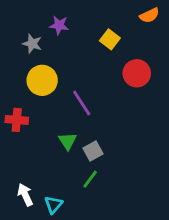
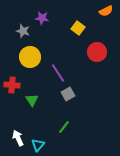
green triangle: (68, 141) -> (32, 100), moved
gray square: (93, 151) -> (68, 94), moved

